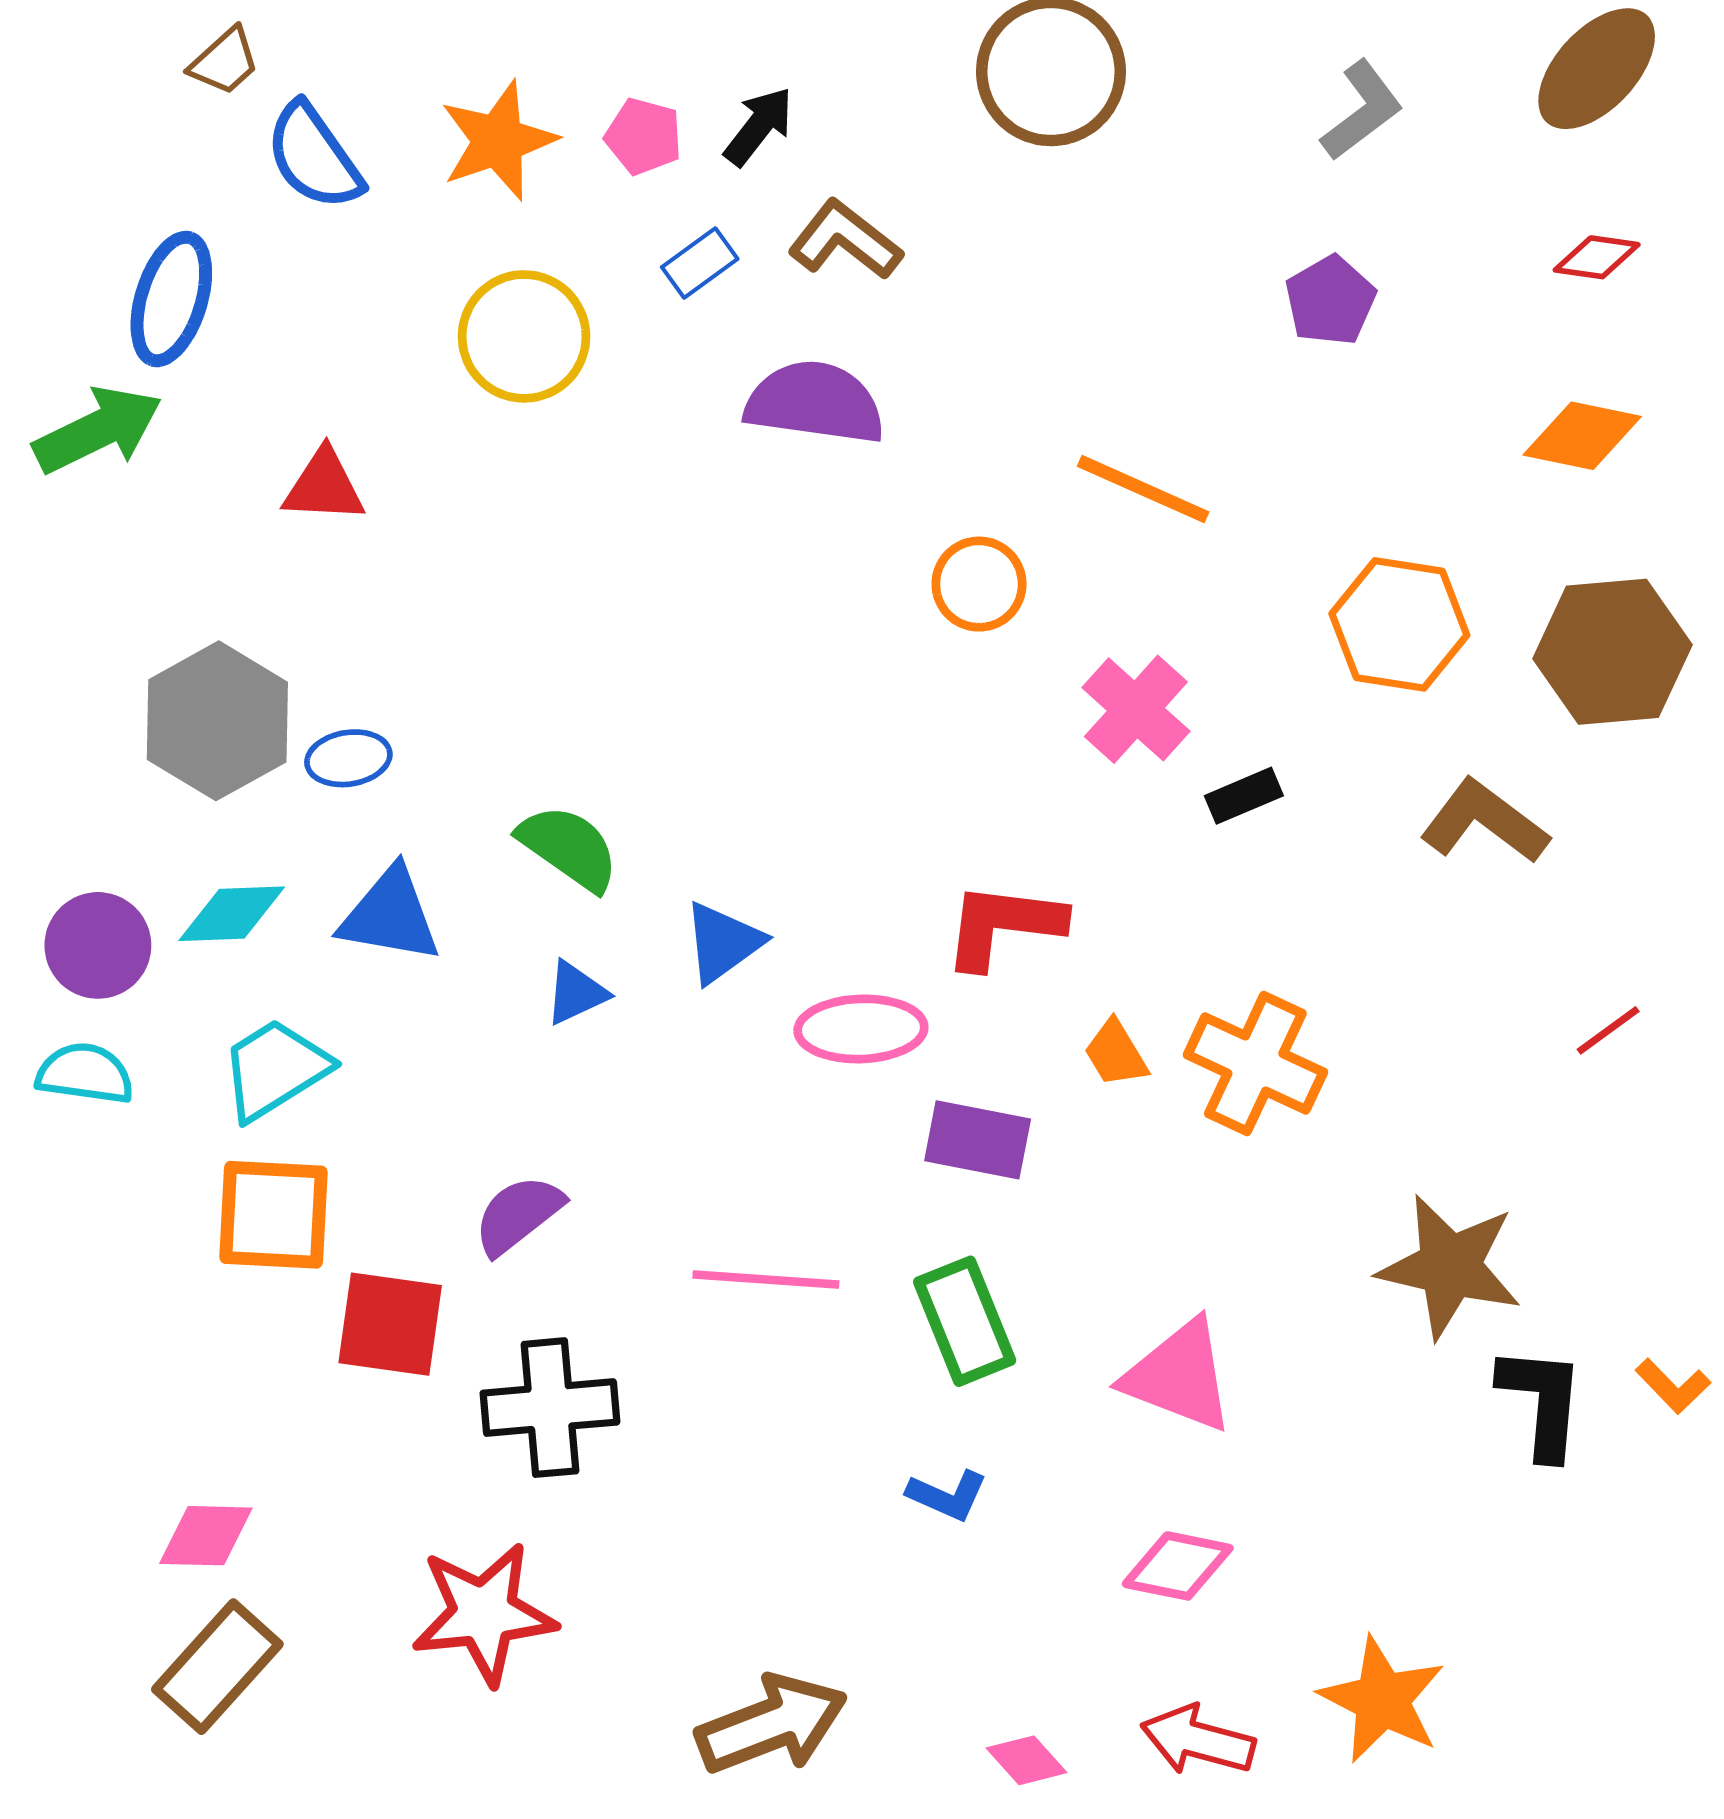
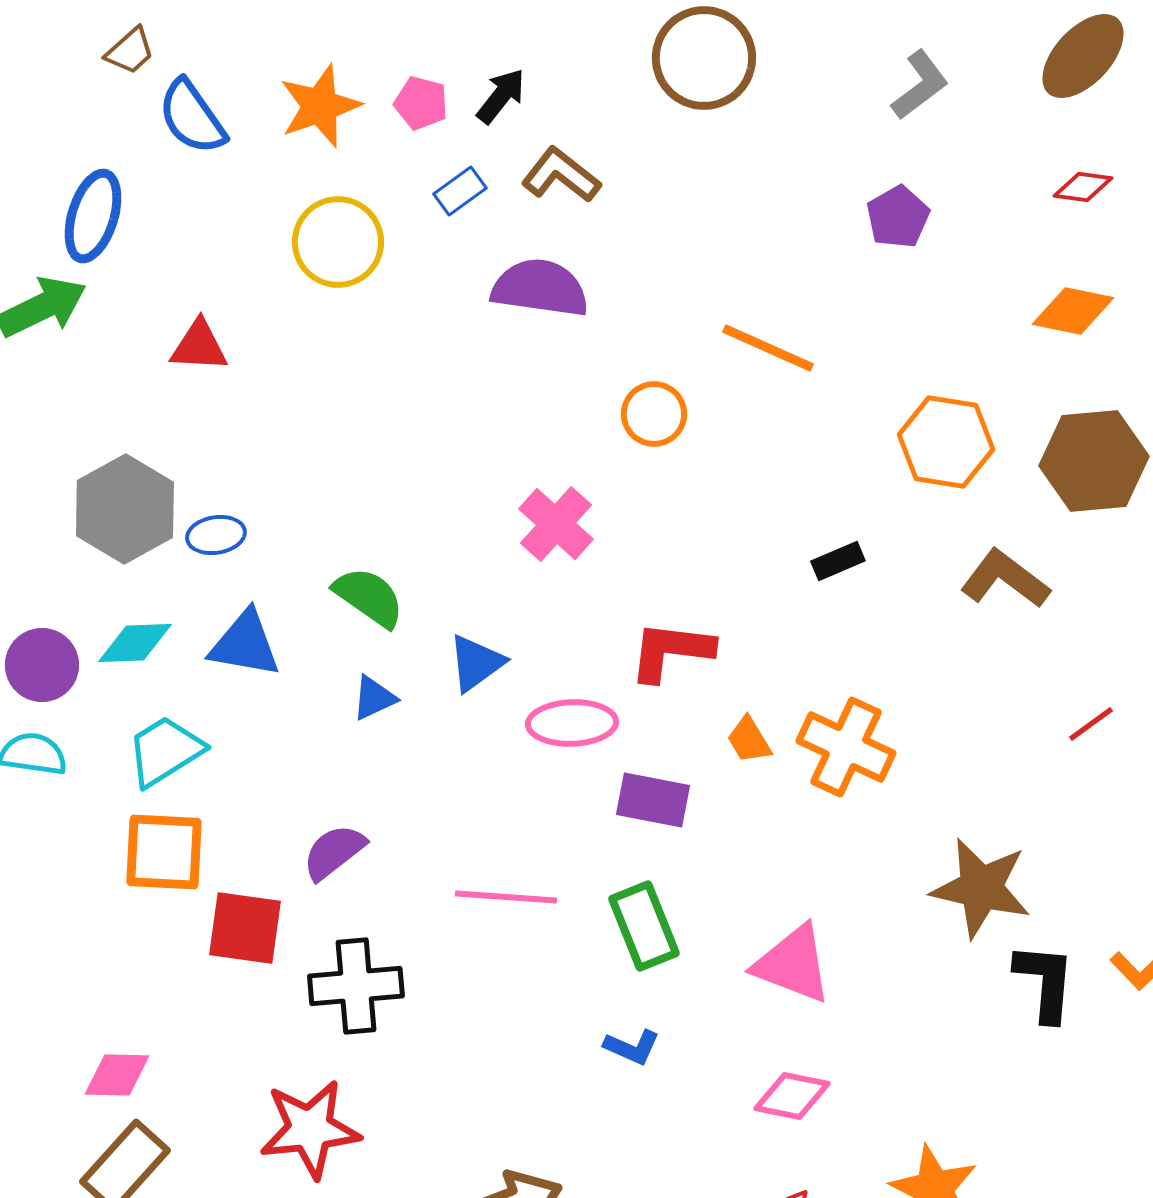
pink cross: (1136, 709) -> (556, 524), moved

